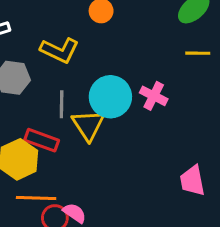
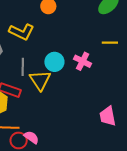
yellow line: (198, 53) -> (110, 43), moved
cyan circle: (110, 97) -> (54, 62), size x0.7

